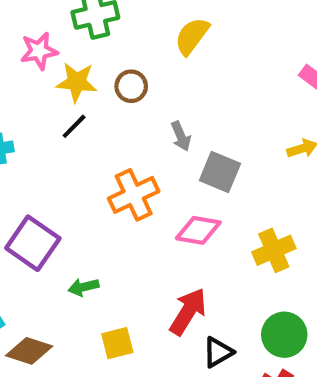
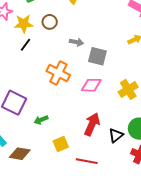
gray arrow: (181, 136) -> (77, 42), turned -48
orange cross: (134, 195) -> (58, 73), turned -30
black triangle: (218, 352) -> (116, 135), moved

